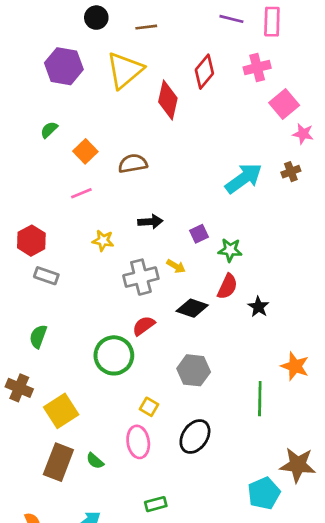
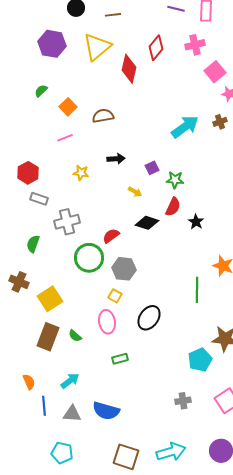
gray cross: (141, 277) -> (67, 222), moved
gray hexagon: (194, 370) -> (124, 269), moved
green rectangle: (156, 504) -> (120, 359), moved

